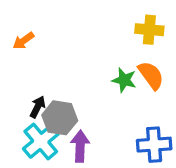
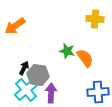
orange arrow: (23, 41) -> (15, 26), size x1.5
orange semicircle: (151, 75) -> (85, 58), moved
green star: (124, 80) -> (67, 51), moved

